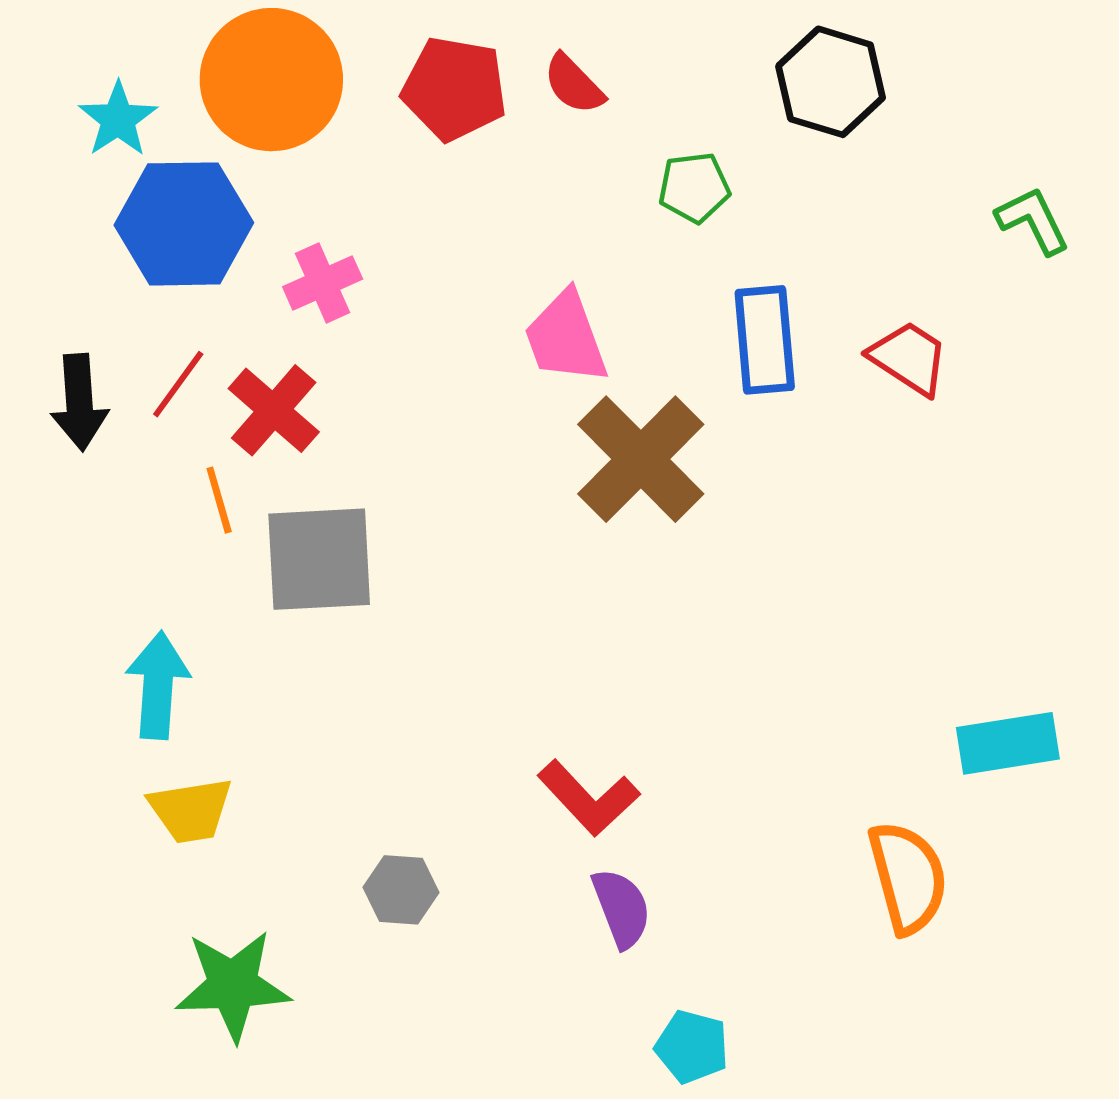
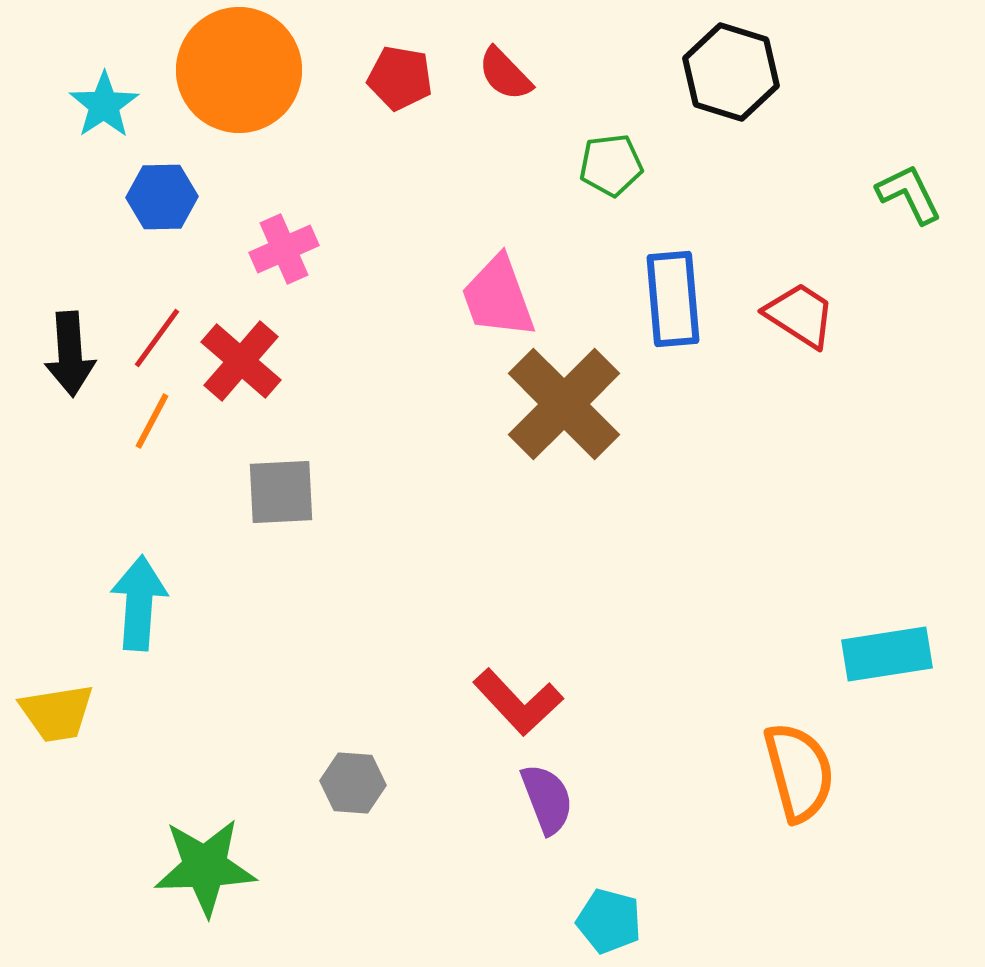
red pentagon: (454, 89) -> (400, 78), size x0.7
blue hexagon: (184, 224) -> (162, 197), size x0.6
orange line: (219, 500) -> (152, 421), moved, turned 44
gray square: (319, 559) -> (281, 492), size x0.7
yellow trapezoid: (191, 810) -> (57, 713), moved

